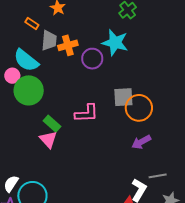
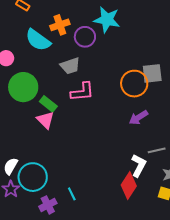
gray trapezoid: (49, 40) -> (70, 66), moved, turned 70
cyan semicircle: (26, 60) -> (38, 40), moved
green circle: (29, 90) -> (23, 87), moved
gray square: (123, 97) -> (152, 73), moved

